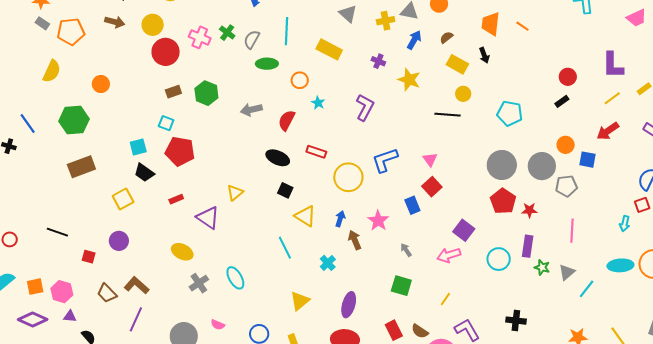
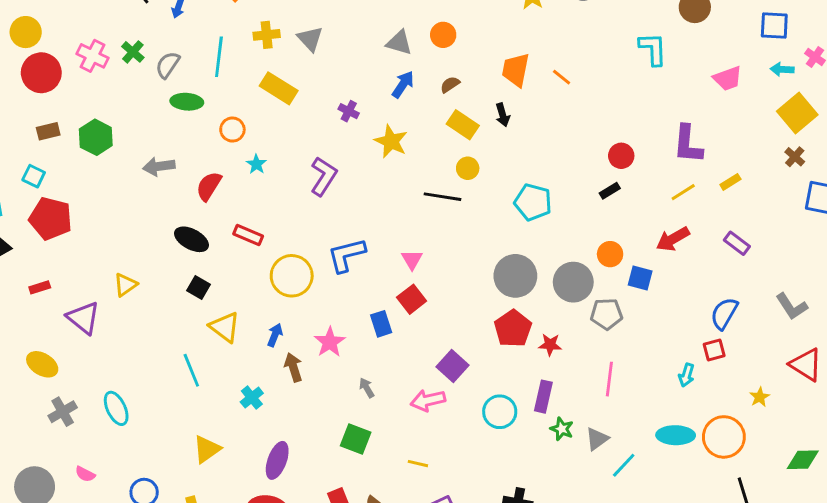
yellow cross: (386, 21) -> (267, 35), moved
yellow line: (445, 299) -> (418, 464), turned 64

